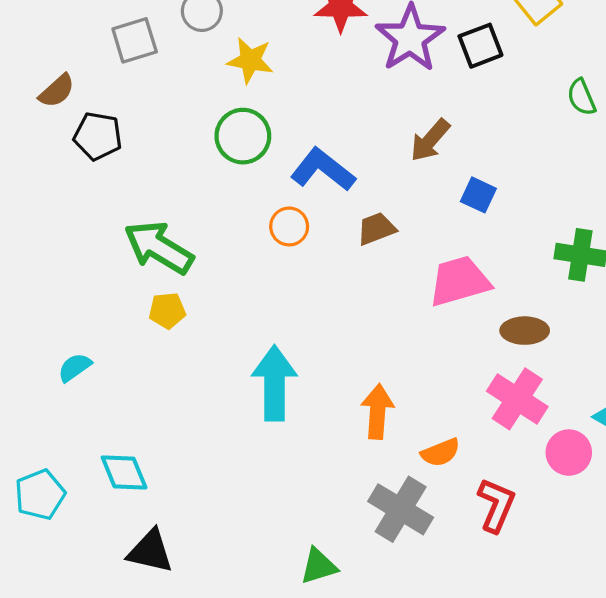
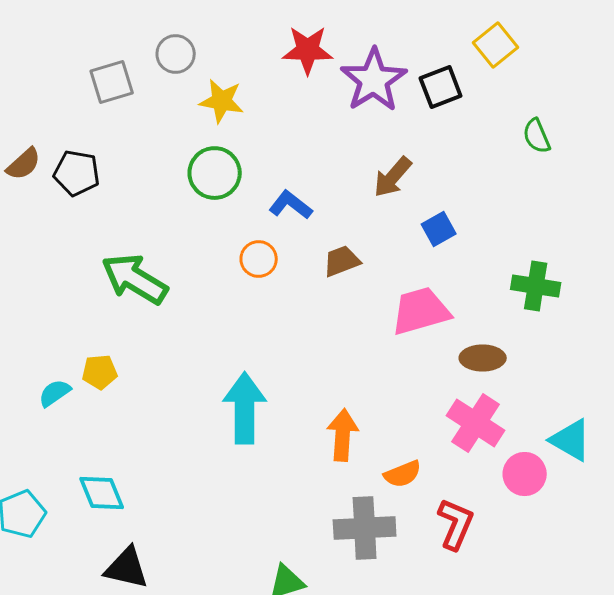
brown semicircle: (57, 91) -> (24, 164), moved
blue L-shape: (323, 170) -> (291, 205), size x0.7
blue square: (478, 195) -> (439, 229), turned 36
yellow pentagon: (167, 311) -> (100, 372), moved
gray cross: (401, 509) -> (365, 528), turned -34

